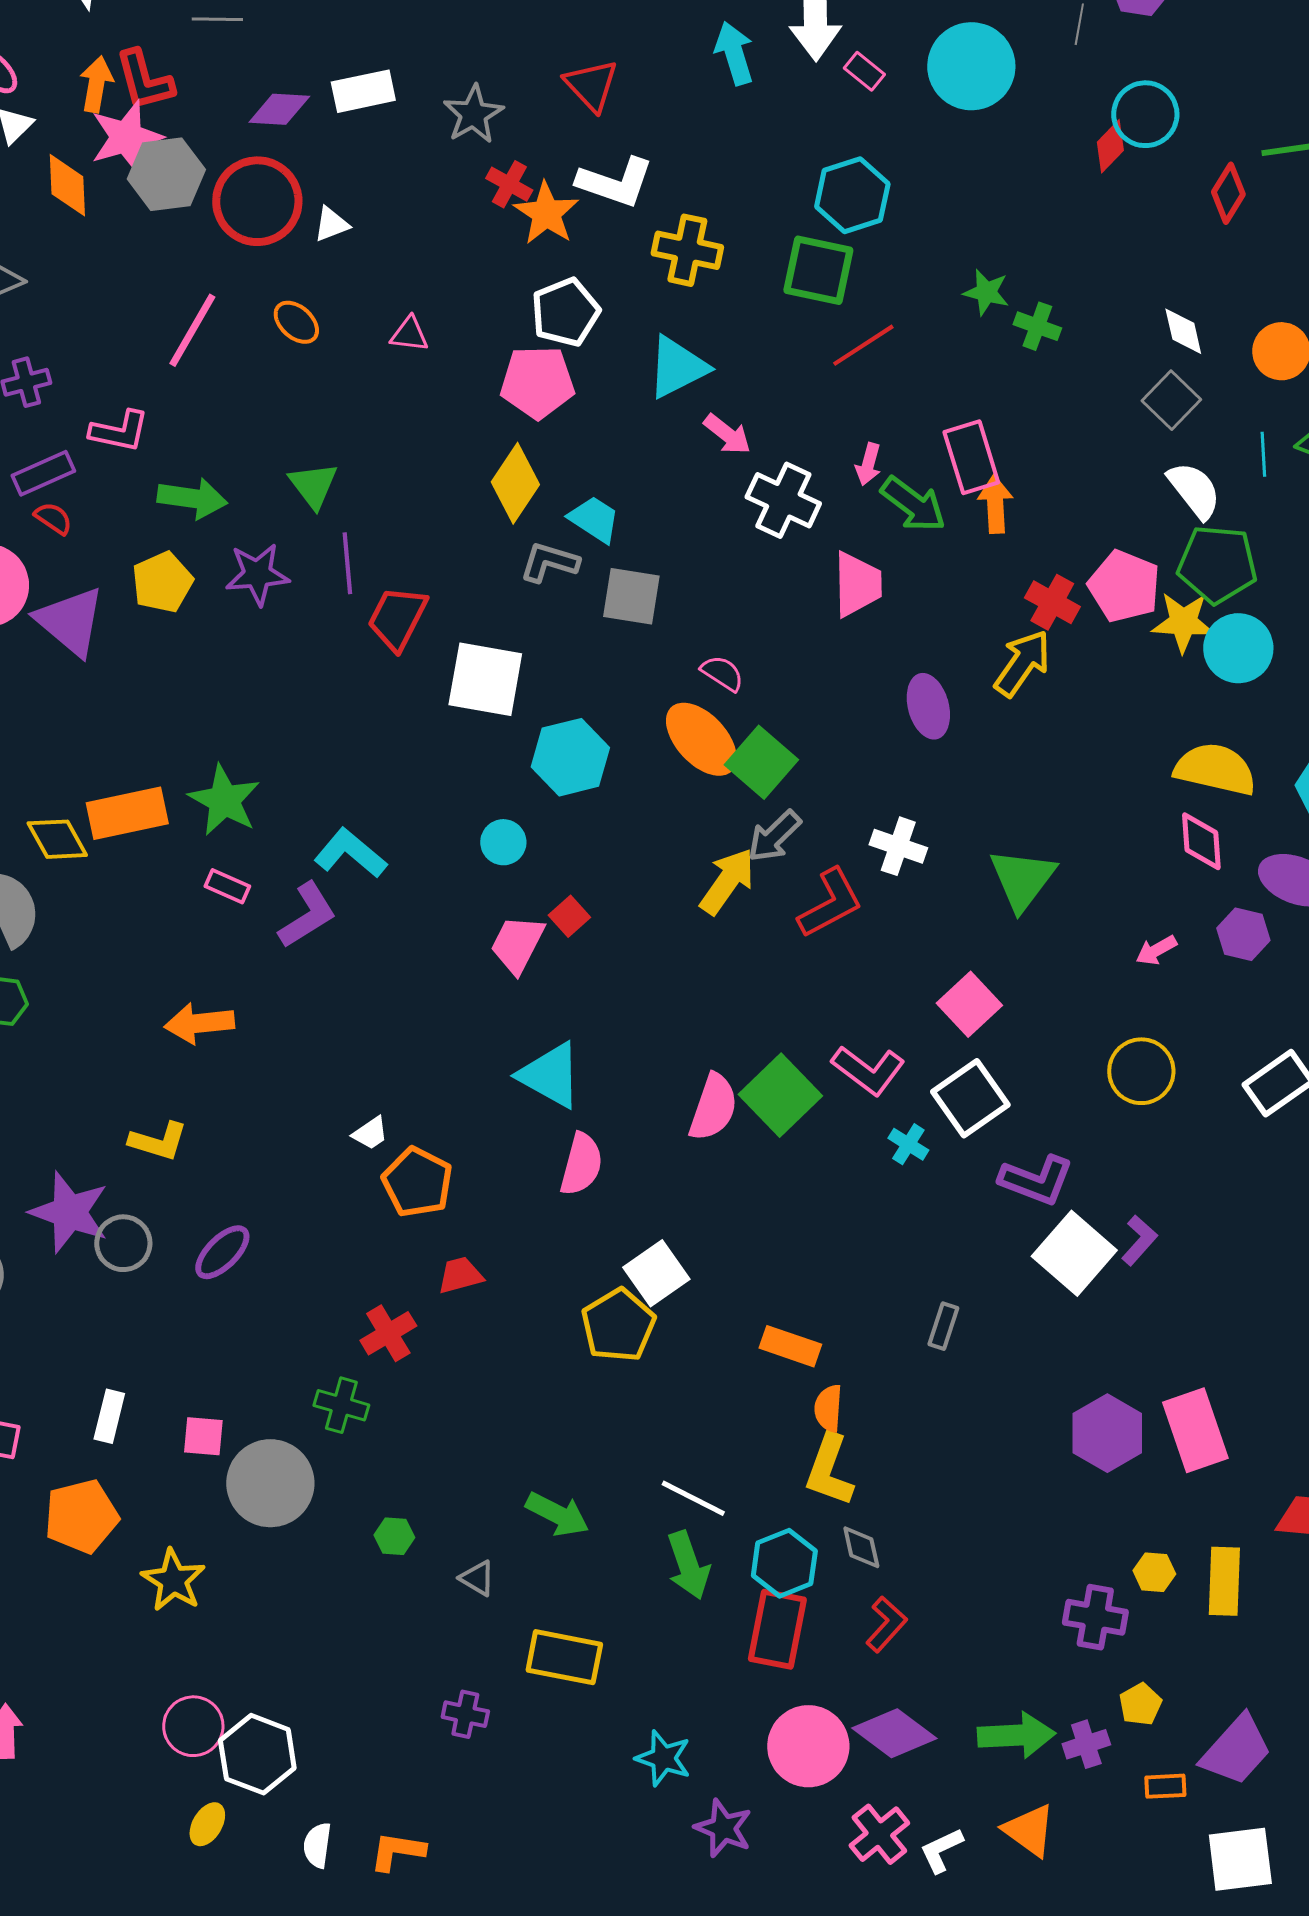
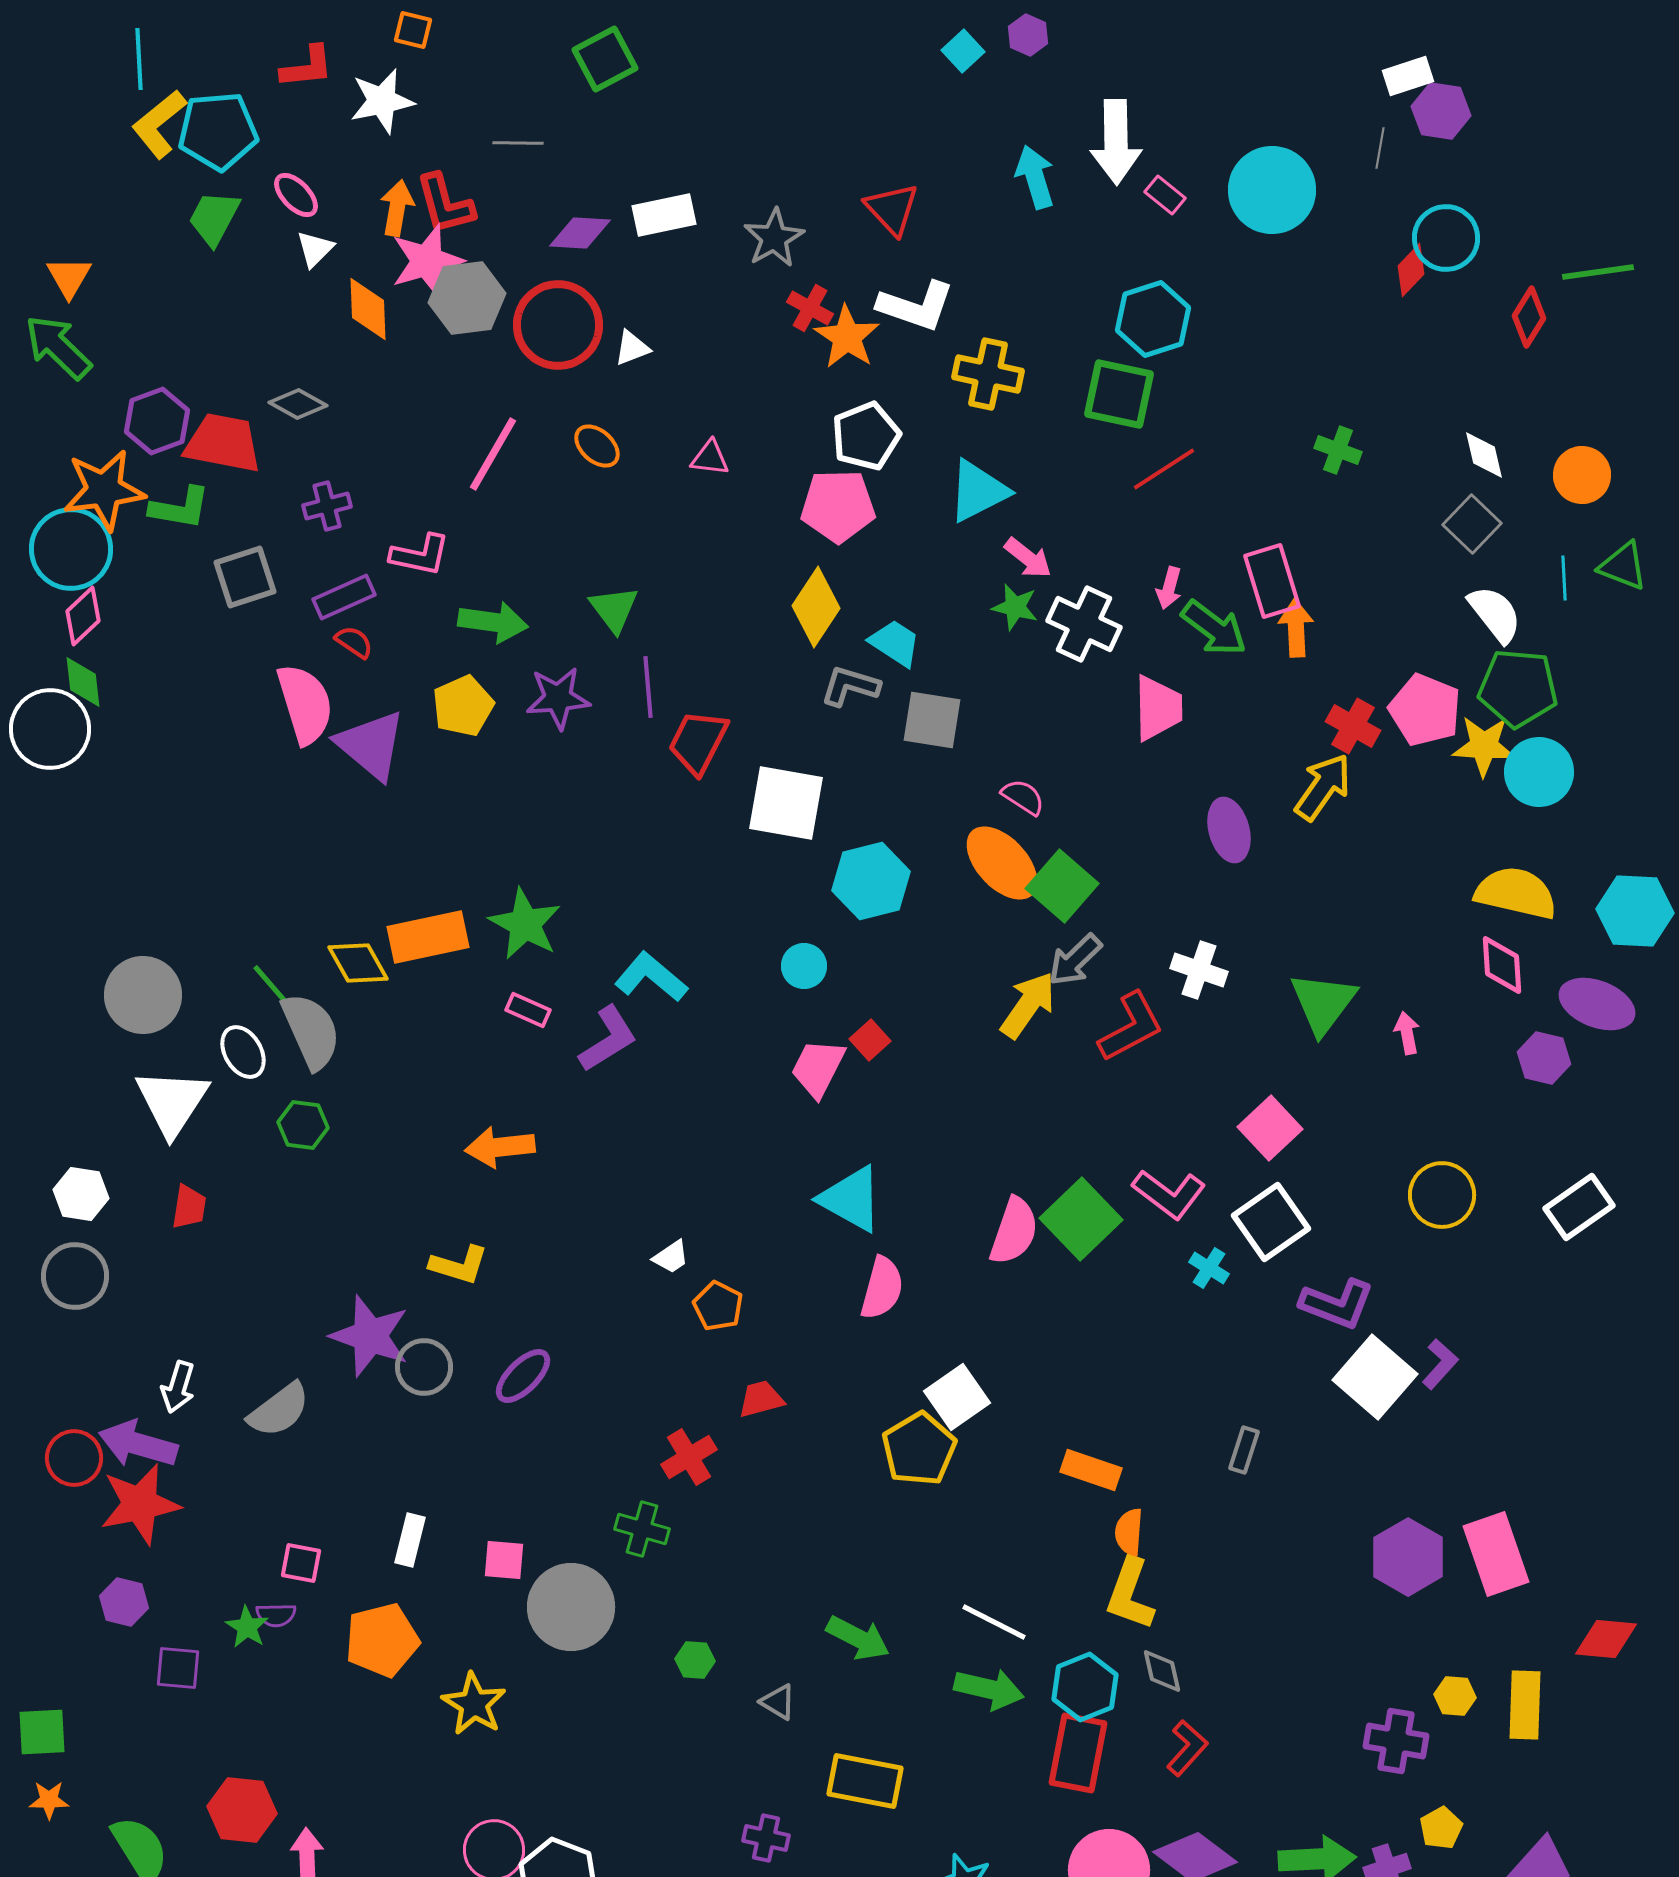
green star: (986, 292) -> (1015, 607), moved
pink arrow: (1156, 950) -> (1407, 1033), moved, turned 108
orange pentagon: (417, 1182) -> (718, 1306), size x0.7
green arrow: (688, 1565) -> (989, 1689), turned -58

